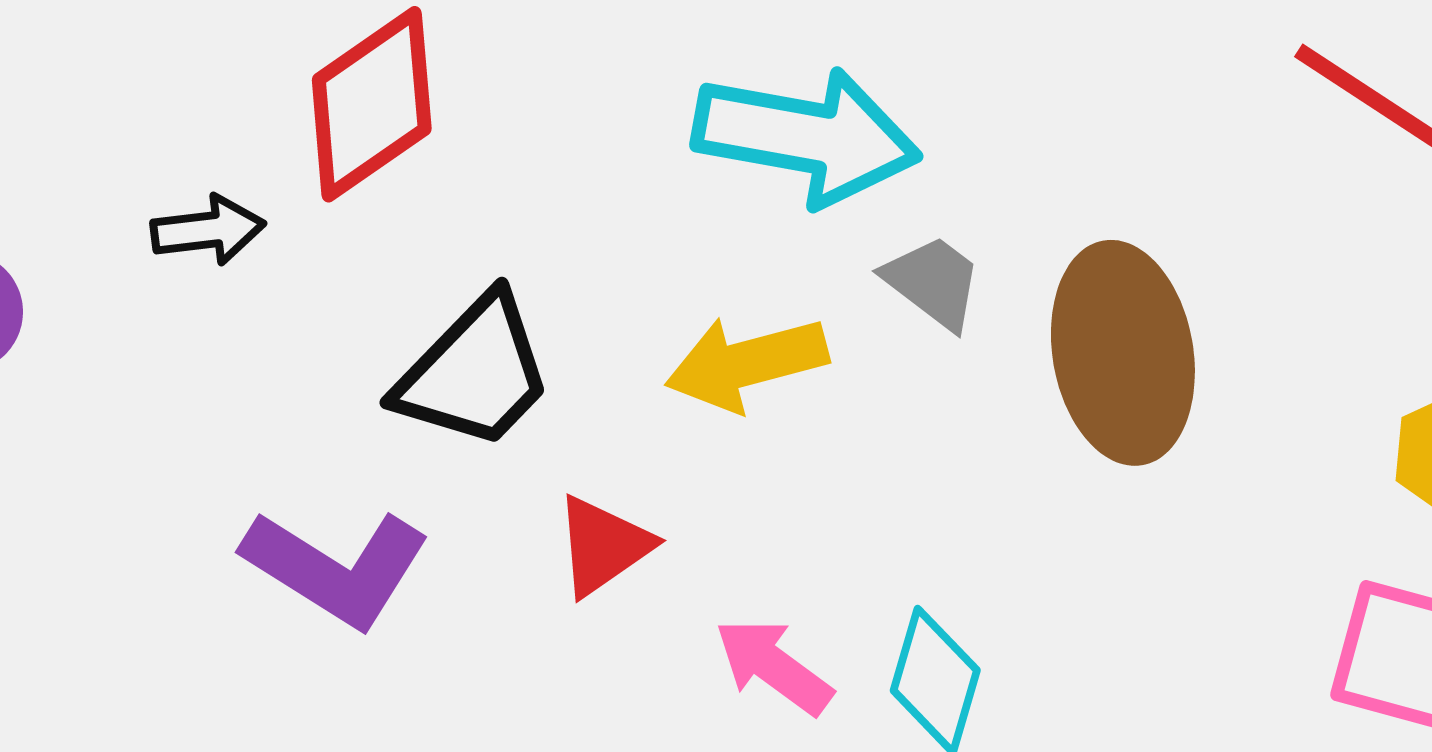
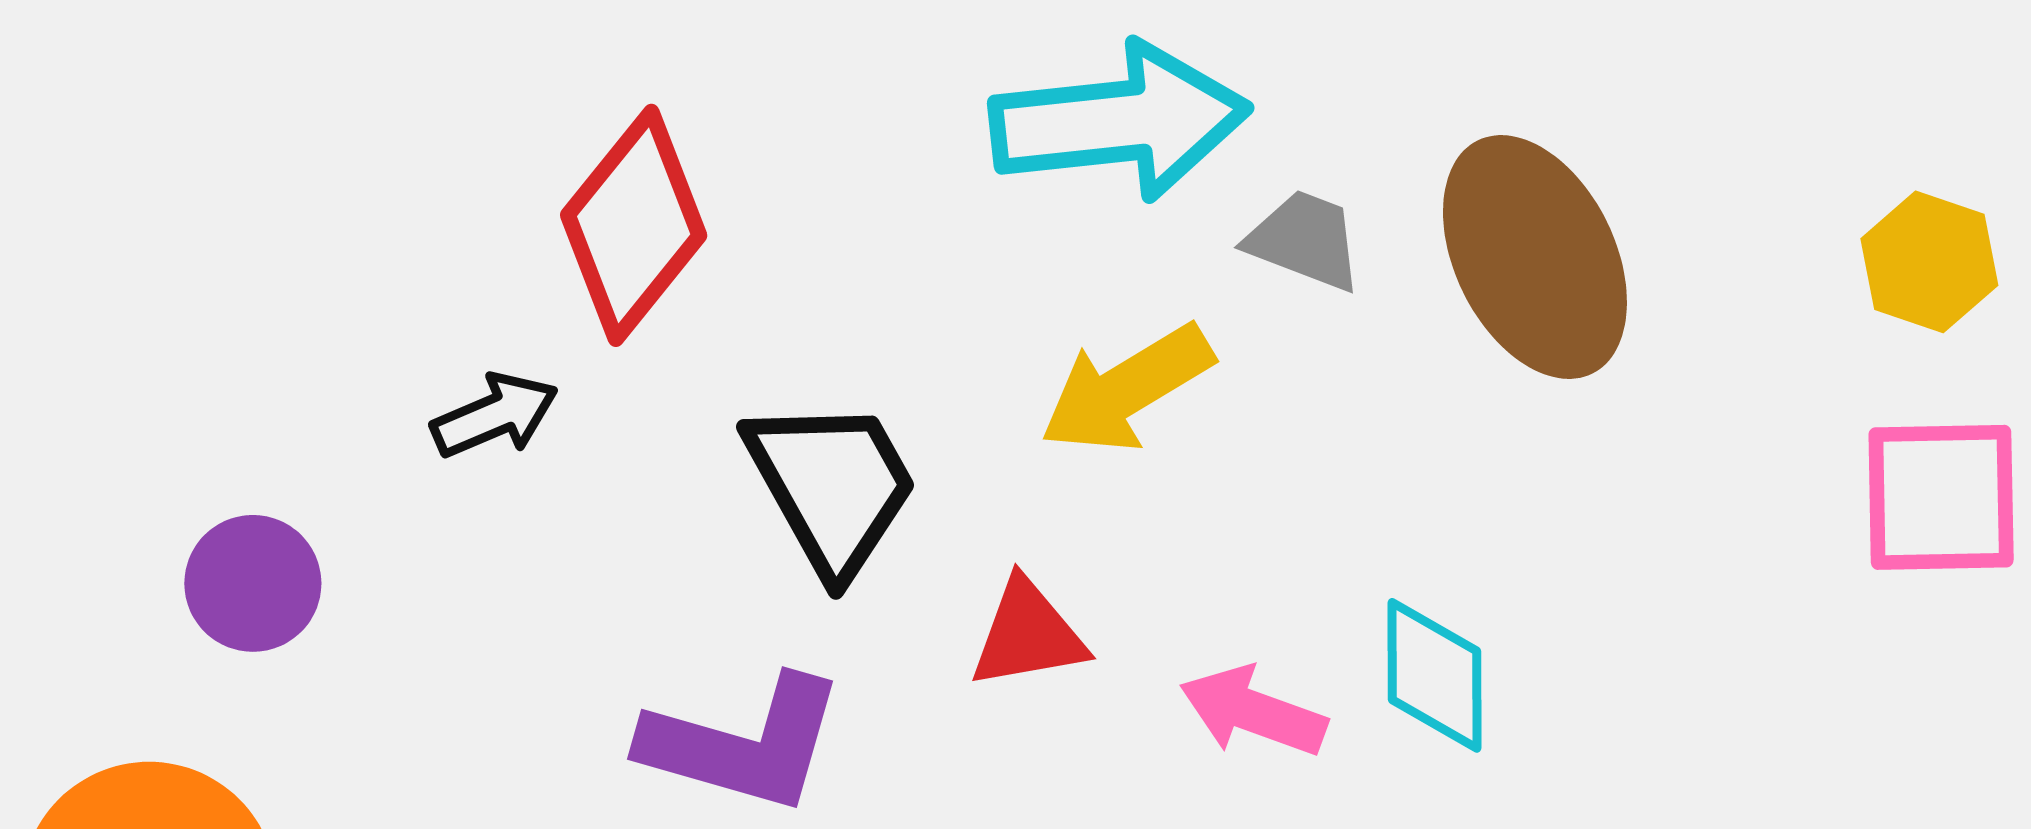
black trapezoid: (474, 373) -> (832, 486), turned -57
red triangle: (603, 546) -> (1028, 634), turned 41

